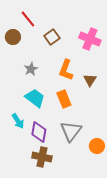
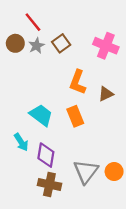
gray star: (31, 69) -> (36, 46), moved
brown triangle: (90, 80) -> (106, 94), turned 32
gray triangle: (71, 131) -> (86, 172), moved

